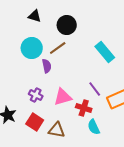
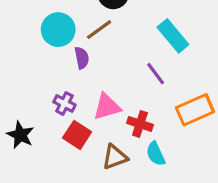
purple line: (95, 89) -> (156, 74), moved
red square: (35, 122) -> (77, 135), moved
brown triangle: (57, 130) -> (115, 157), moved, turned -30

